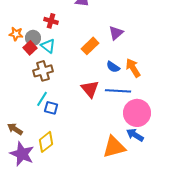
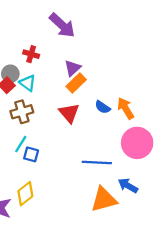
purple triangle: (116, 33) -> (73, 68), moved
red triangle: (90, 89) -> (69, 113), moved
blue line: (118, 91) -> (97, 162), moved
pink circle: (137, 113) -> (137, 143), moved

